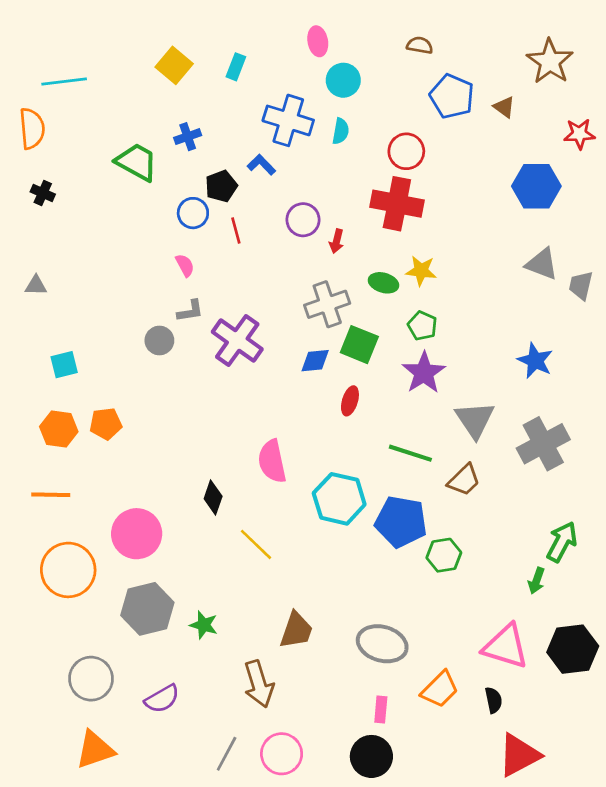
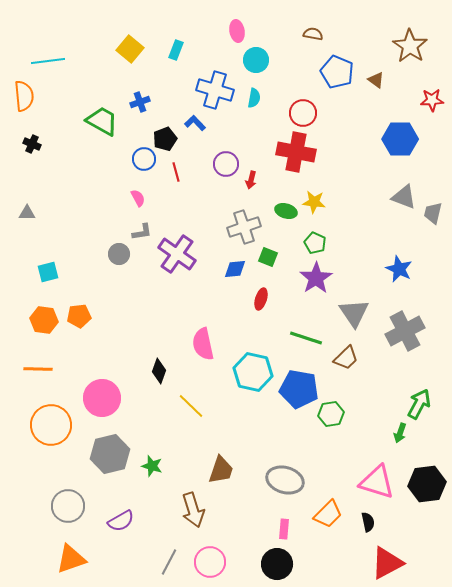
green square: (359, 345) -> (268, 257), size x0.7

